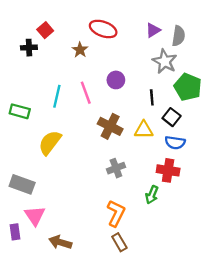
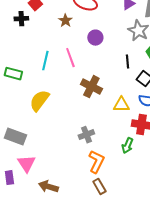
purple circle: (116, 80) -> (95, 38), moved
yellow triangle: (144, 130) -> (121, 105), moved
gray cross: (116, 168) -> (86, 135), moved

